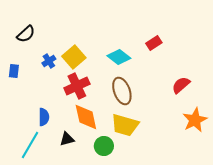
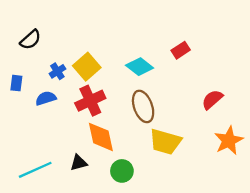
blue semicircle: (44, 117) -> (46, 98), moved, turned -108
yellow trapezoid: (125, 125) -> (165, 142), moved
cyan line: (30, 145) -> (35, 170), turned 36

